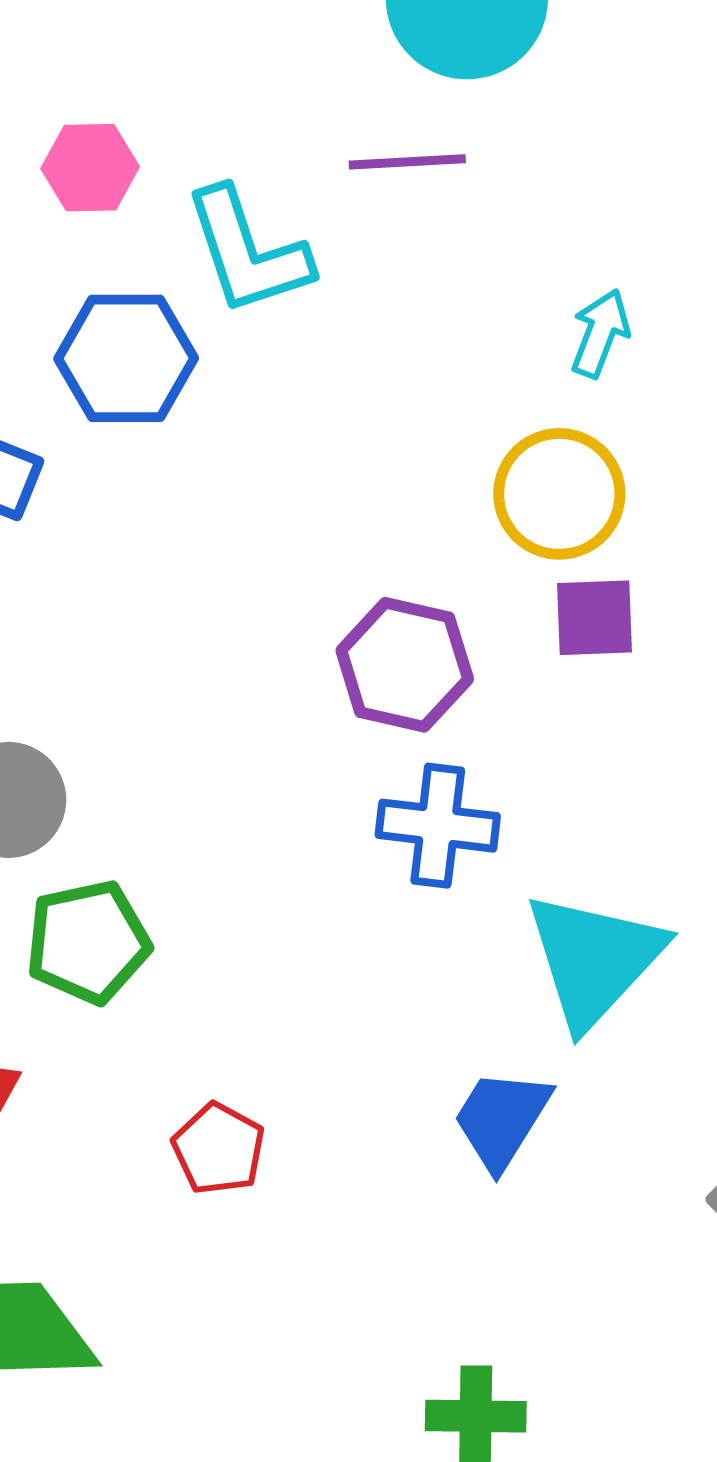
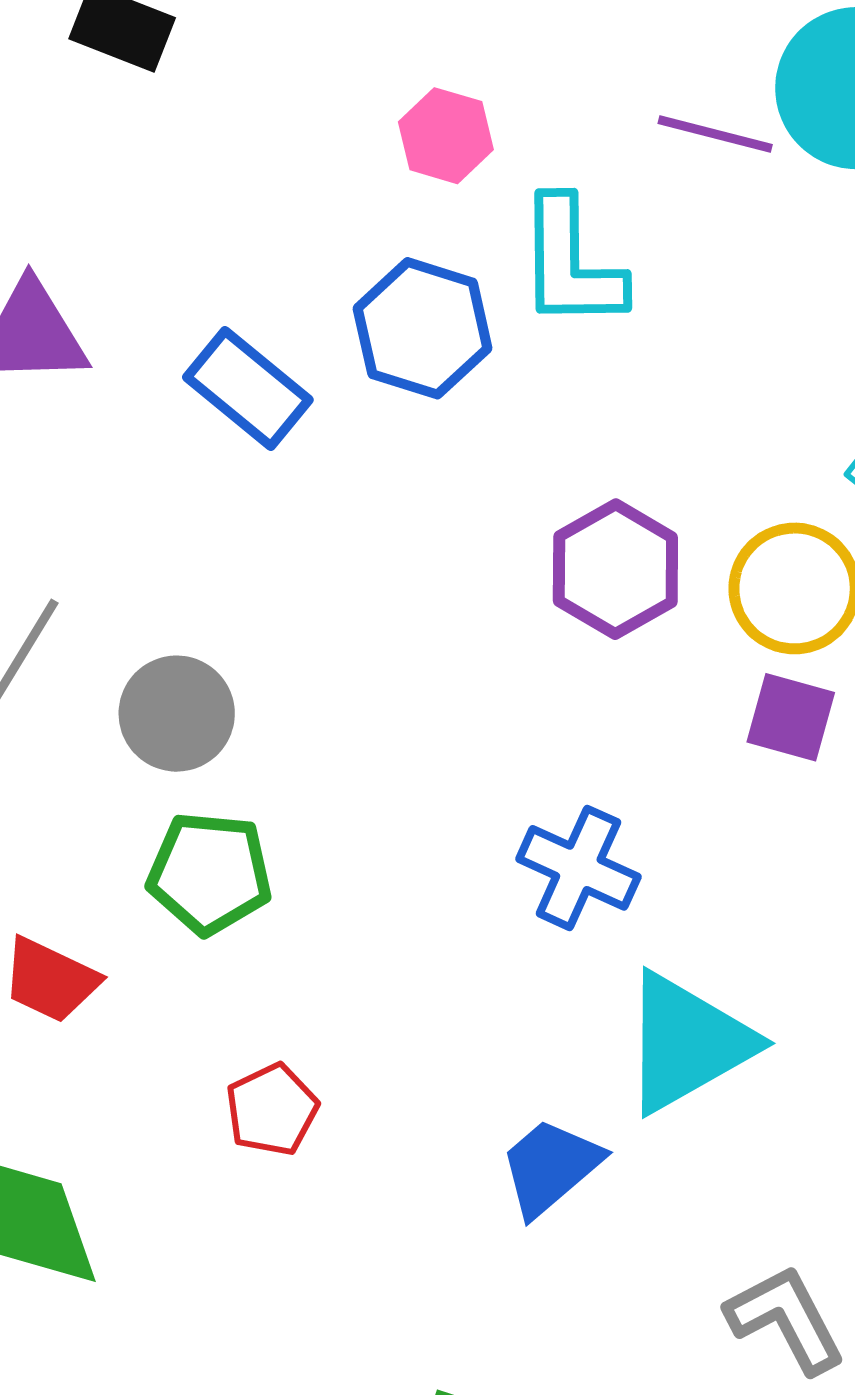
purple line: (407, 162) -> (715, 134), moved
purple hexagon: (405, 665) -> (615, 569), moved

